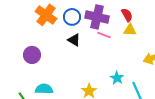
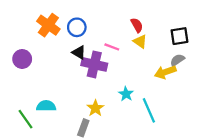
purple cross: (97, 17) -> (94, 64), moved
yellow triangle: (130, 30) -> (140, 42), turned 32
purple circle: (32, 55) -> (22, 59), moved

